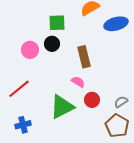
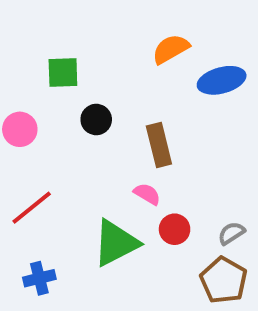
green square: (57, 23) -> (63, 72), moved
pink circle: (30, 50) -> (20, 129), moved

